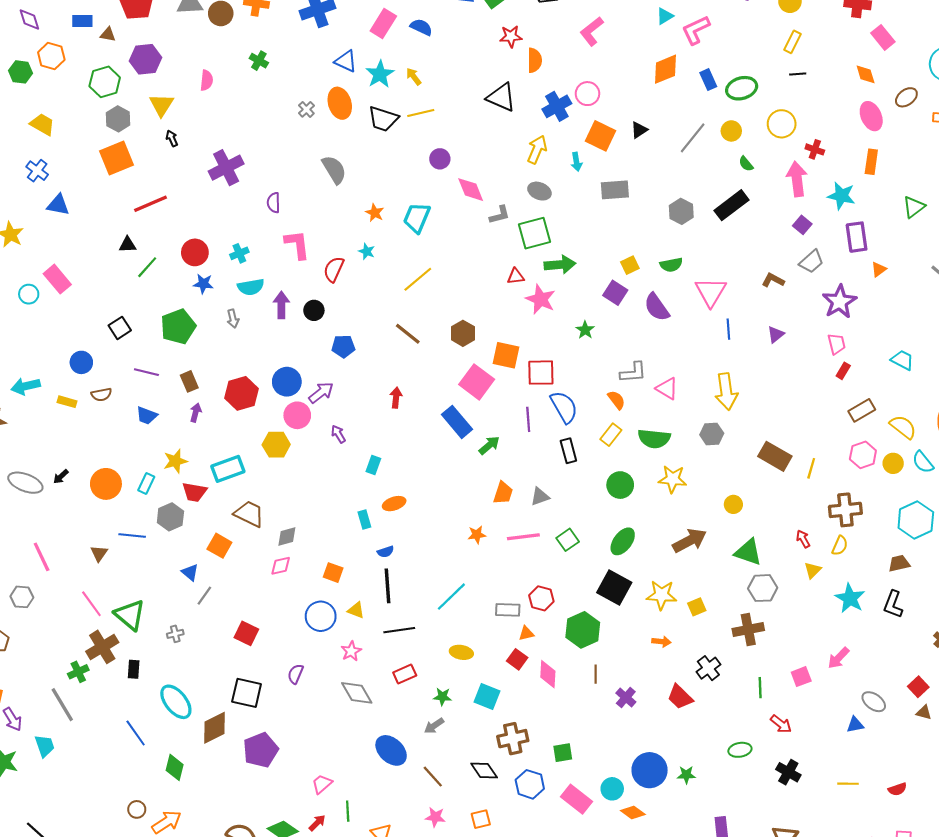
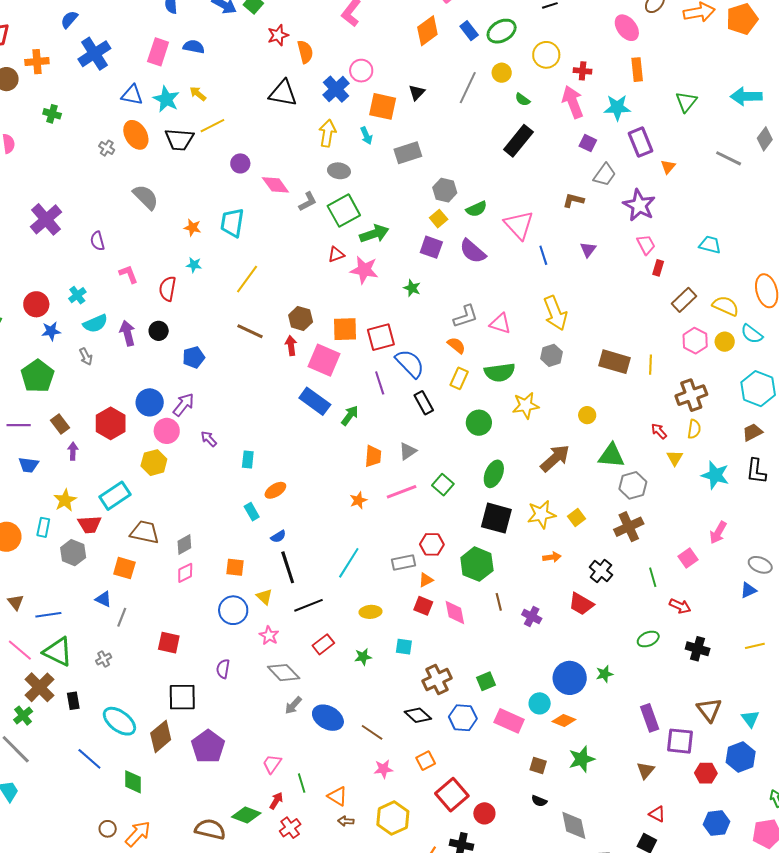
gray hexagon: (681, 211) -> (445, 190), moved
pink L-shape: (297, 245) -> (128, 274), size x0.7
red arrow: (396, 398) -> (291, 346), moved
blue line: (132, 536) -> (48, 615), moved
yellow triangle: (356, 610) -> (264, 597), turned 36
cyan square: (487, 697) -> (404, 647), size x0.7
gray arrow: (434, 726) -> (293, 705), moved

